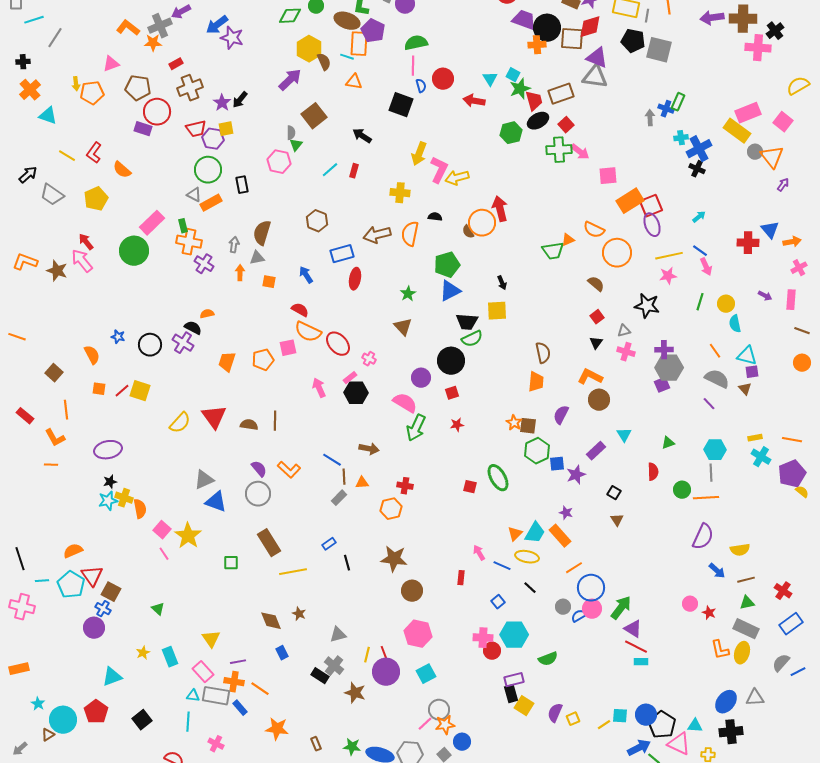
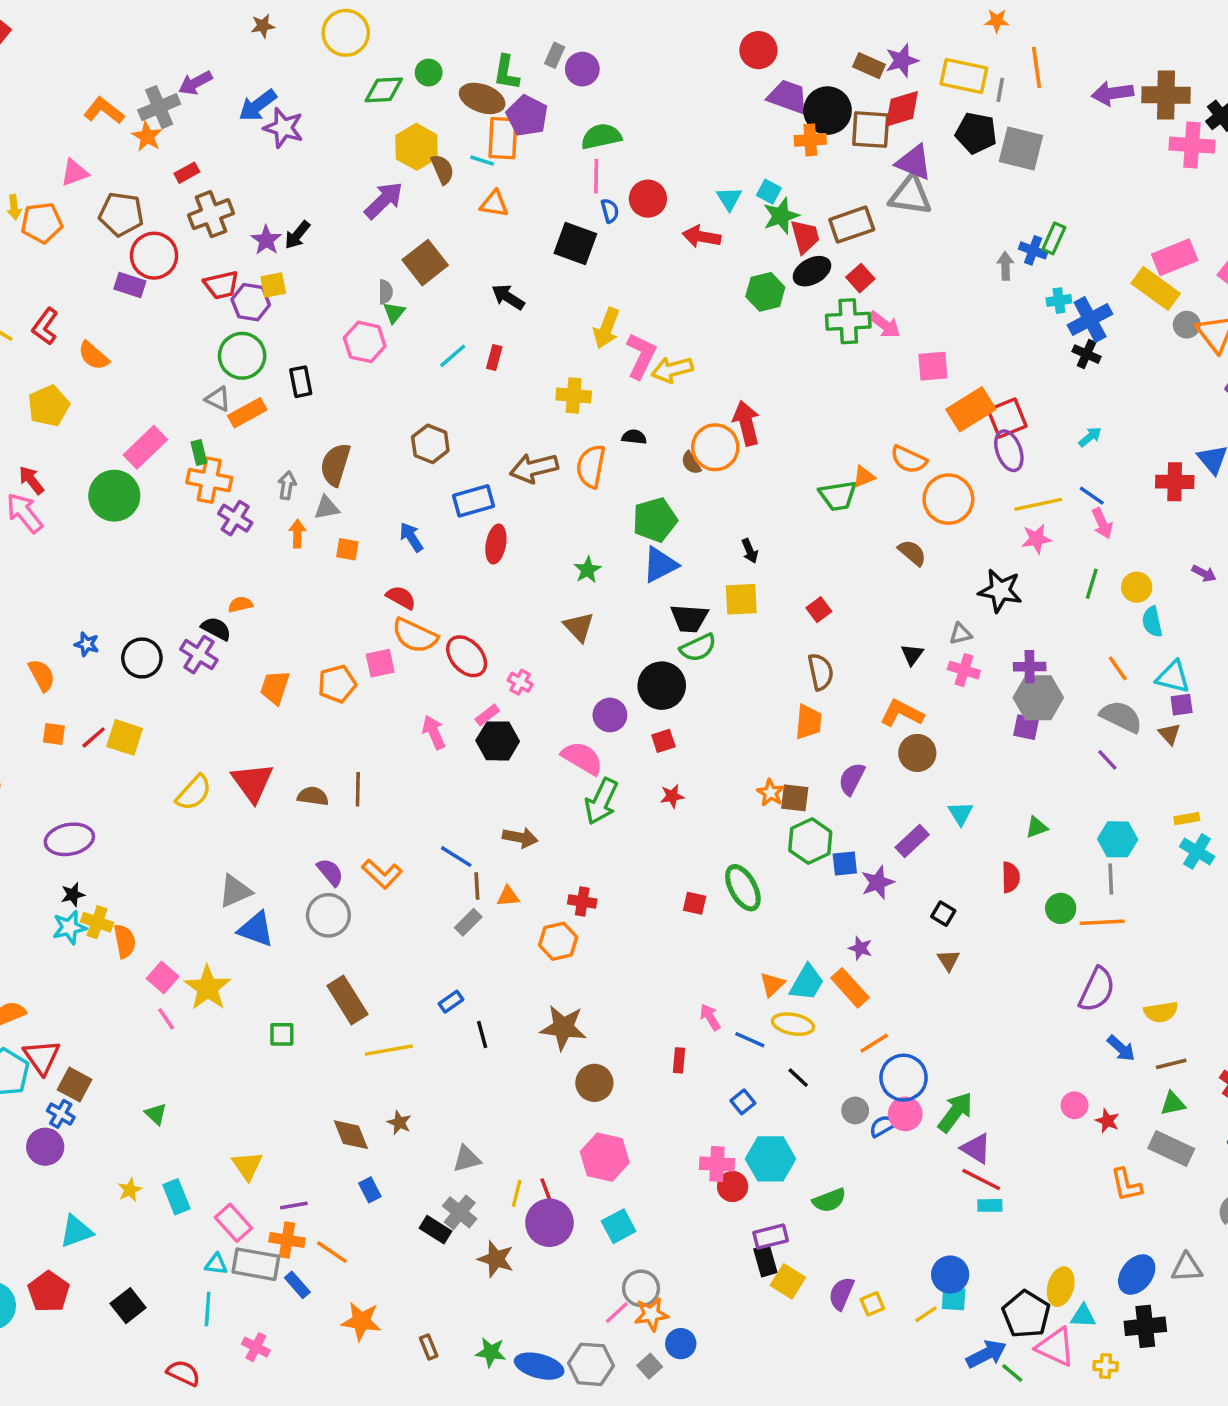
orange star: (153, 43) -> (147, 136), turned 30
red square: (597, 317) -> (819, 610), moved
purple square: (662, 385) -> (1026, 727), turned 35
yellow ellipse: (742, 653) -> (1061, 1287), moved
blue circle: (646, 715) -> (950, 1275), moved

